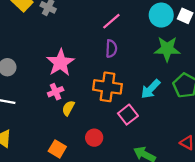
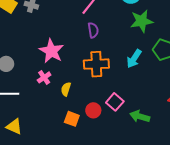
pink cross: (56, 92) -> (44, 77), moved
pink square: (128, 115) -> (115, 102), moved
orange square: (57, 149) -> (72, 119), moved

